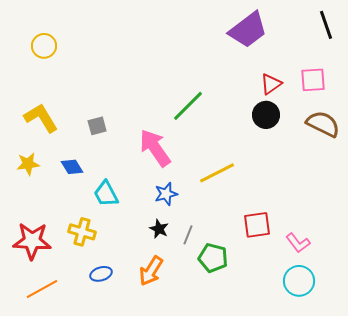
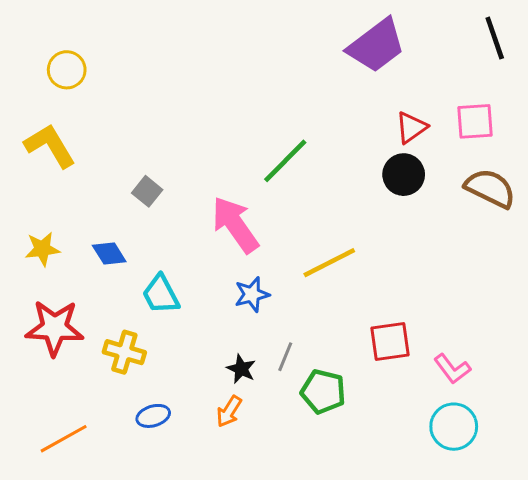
yellow L-shape: (41, 118) -> (50, 146), moved
gray square: (97, 126) -> (147, 191), turned -36
black star: (159, 229) -> (241, 369), moved
red star: (32, 241) -> (55, 328), moved
orange arrow: (151, 271) -> (229, 411), size x0.7

